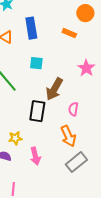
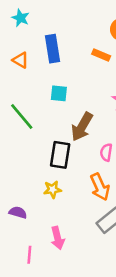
yellow star: (15, 138) -> (52, 189), moved
pink arrow: (35, 156) -> (58, 238), moved

